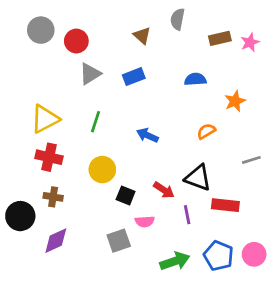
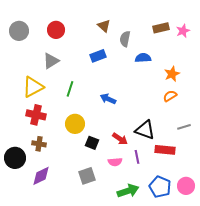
gray semicircle: (178, 19) -> (125, 39), moved
gray circle: (41, 30) -> (19, 31), moved
gray triangle: (90, 74) -> (51, 61), moved
orange semicircle: (206, 131) -> (170, 96), moved
gray line: (251, 160) -> (184, 127), moved
pink semicircle: (145, 221) -> (115, 162), moved

